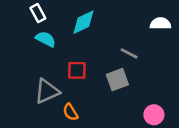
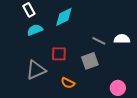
white semicircle: (160, 23) -> (122, 39), moved
cyan semicircle: (46, 39) -> (35, 30), turned -49
orange semicircle: (70, 112) -> (68, 83), moved, turned -32

